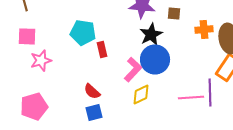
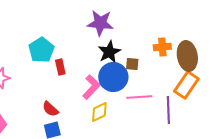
brown square: (174, 13) -> (132, 64), moved
cyan pentagon: (83, 32) -> (41, 50), turned 30
pink line: (191, 97) -> (139, 97), moved

